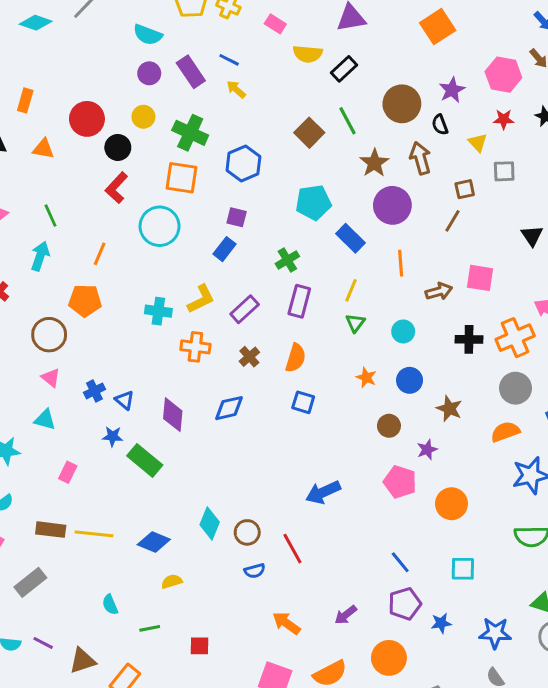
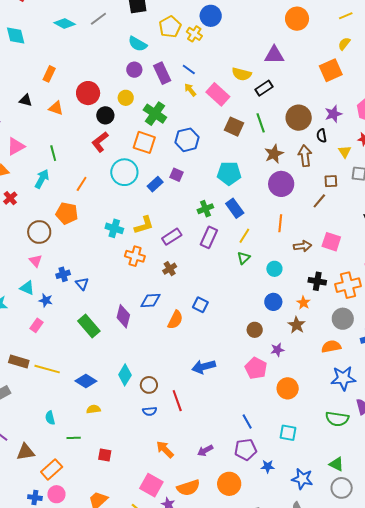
pink rectangle: (275, 24) -> (218, 94), moved, size x1.6
brown square: (309, 133) -> (234, 127), turned -30
blue rectangle: (350, 238) -> (235, 208), moved
blue rectangle: (224, 249) -> (155, 184), moved
orange semicircle: (296, 358) -> (175, 320), moved
orange star: (366, 378) -> (303, 303), moved
purple diamond: (173, 415) -> (123, 316), moved
blue star: (113, 436) -> (46, 300), moved

